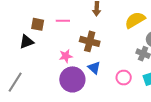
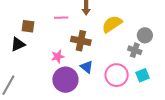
yellow semicircle: (135, 20) -> (112, 24), moved
pink line: (63, 21) -> (61, 18), moved
pink circle: (124, 78) -> (117, 75), size x1.5

